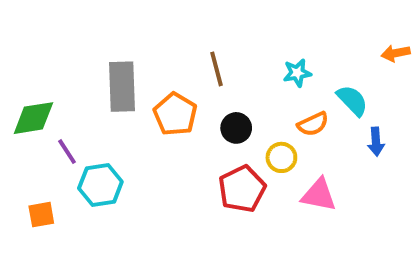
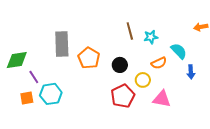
brown line: (217, 69) -> (130, 31), moved
orange square: (41, 215) -> (27, 98), moved

